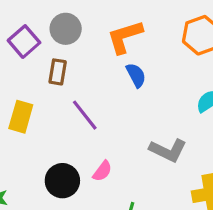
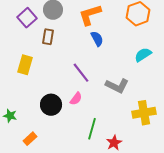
purple line: (85, 115) -> (81, 73), moved

